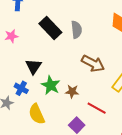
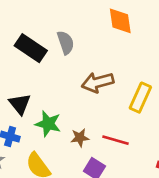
brown arrow: (93, 63) -> (98, 82), turned 150
brown star: (72, 92) -> (80, 138), moved

